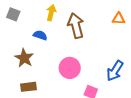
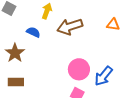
brown arrow: (76, 26) -> (70, 27), turned -100
pink circle: (70, 68) -> (79, 69), moved

